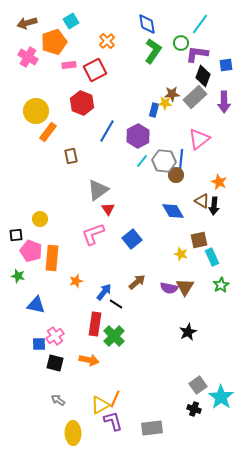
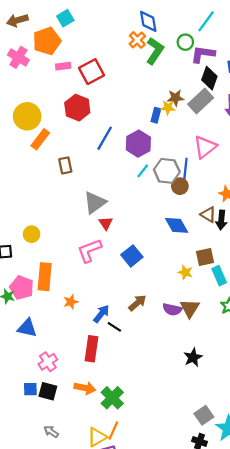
orange cross: (107, 41) -> (137, 40), moved
pink pentagon: (31, 251) -> (22, 288), moved
green cross: (114, 336) -> (112, 398), moved
blue square: (39, 344) -> (30, 389), moved

